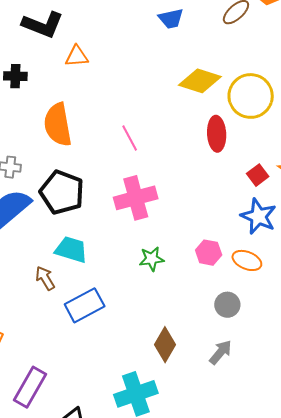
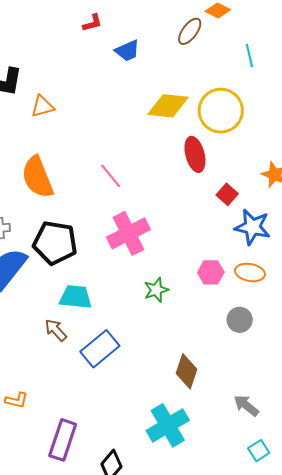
red square: (258, 175) -> (227, 194), moved
gray arrow: (221, 352) -> (246, 406), moved, turned -80

